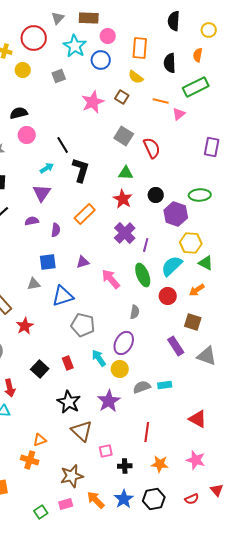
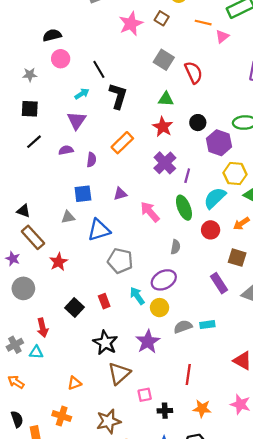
purple ellipse: (124, 343) -> (164, 280), turned 35
brown triangle: (82, 431) -> (119, 373), turned 35
orange cross: (30, 460) -> (62, 416), moved

